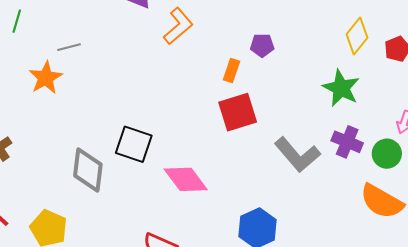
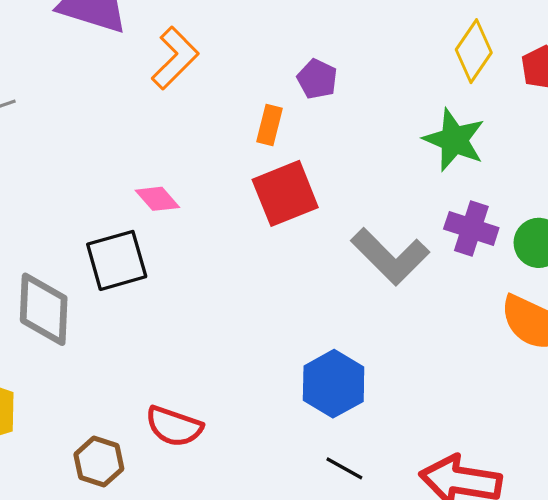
purple pentagon: (262, 45) -> (317, 79), turned 30
black square: (134, 144) -> (117, 260), turned -30
pink diamond: (186, 179) -> (157, 199), moved, size x0.6

